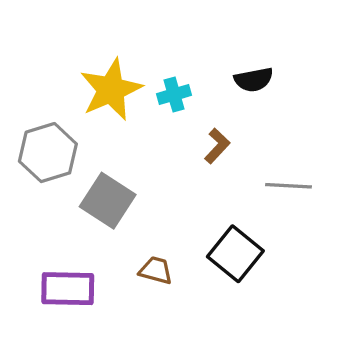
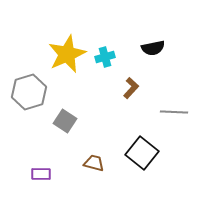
gray square: (108, 201) -> (65, 121), size x0.7
purple rectangle: (68, 289) -> (41, 174), size x0.6

